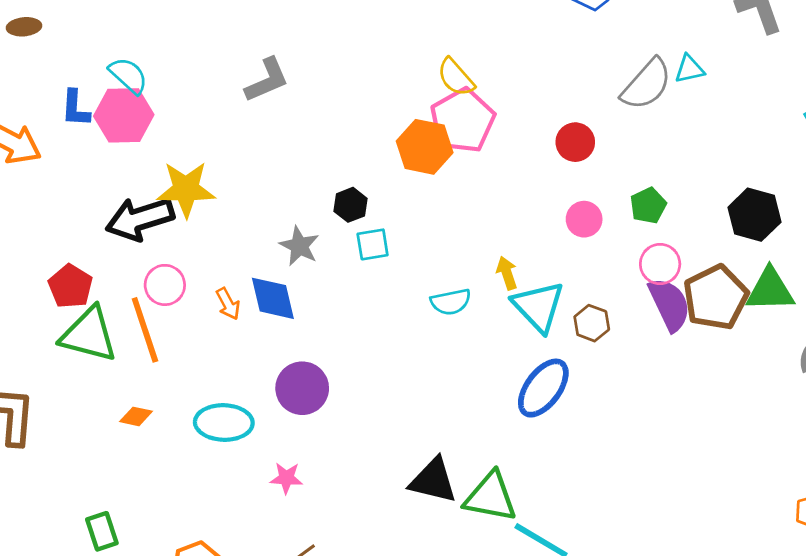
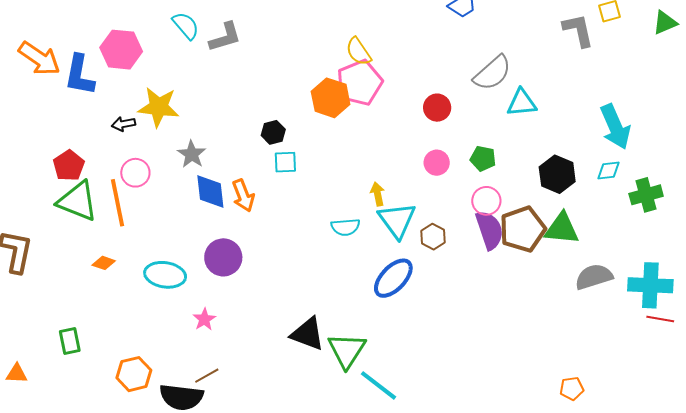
cyan triangle: (689, 69) -> (522, 103), moved, size x1.4
cyan semicircle: (128, 76) -> (186, 26), moved
blue L-shape: (75, 108) -> (79, 75), moved, size x1.5
green pentagon: (648, 205) -> (483, 159), turned 30
black arrow: (140, 219) -> (123, 124), size x0.5
gray star: (299, 246) -> (192, 154), moved
cyan semicircle: (451, 302) -> (345, 227), moved
orange arrow: (228, 304) -> (243, 196), moved, size x1.4
pink star: (286, 478) -> (204, 319), turned 30
green triangle: (491, 497) -> (347, 350), turned 45

